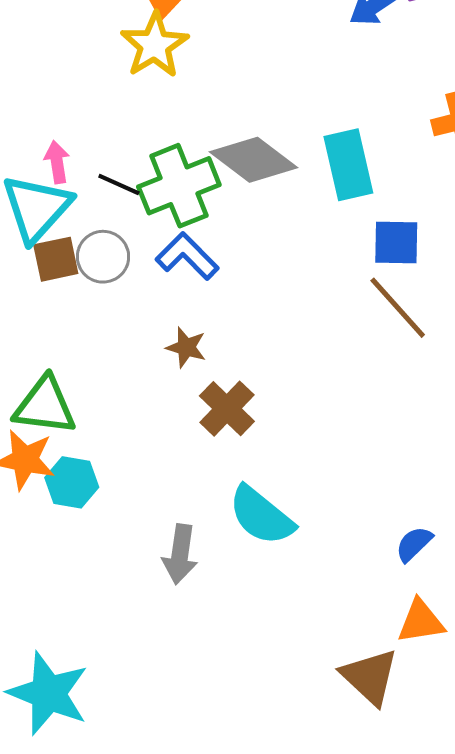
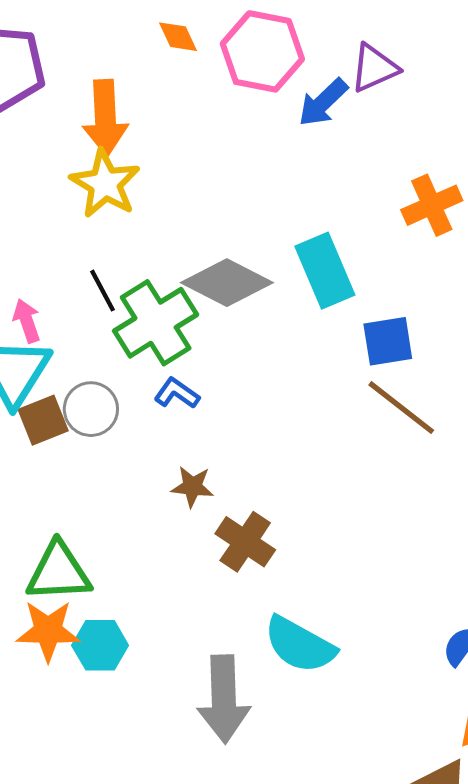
black line: (119, 184) -> (102, 291), moved, turned 48
blue L-shape: (187, 256) -> (177, 393), size x0.7
gray arrow: (180, 554) -> (224, 699), size x1.4

